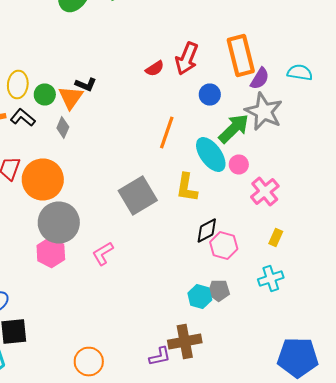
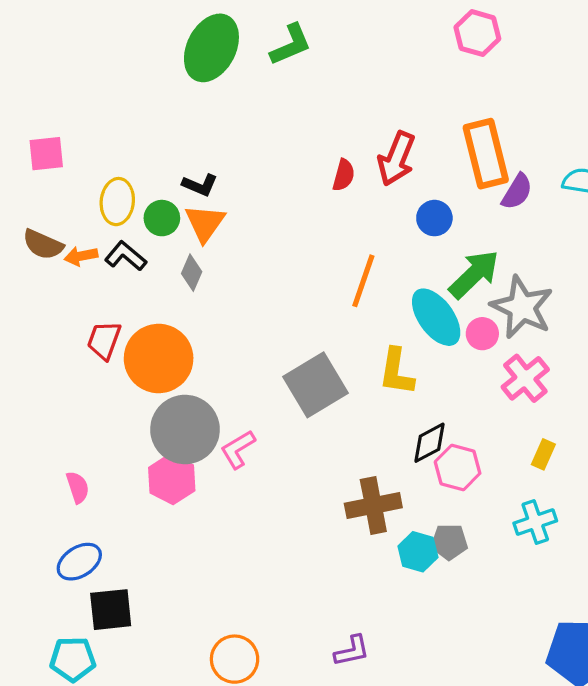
red semicircle: (155, 68) -> (344, 175), turned -42
black L-shape: (86, 84) -> (200, 185), moved
gray star: (264, 112) -> (522, 307), moved
pink L-shape: (103, 254) -> (238, 449), moved
brown cross: (185, 342) -> (373, 505), moved

